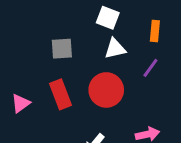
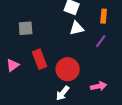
gray square: (62, 49) -> (26, 28), moved
red circle: (106, 90) -> (68, 69), moved

